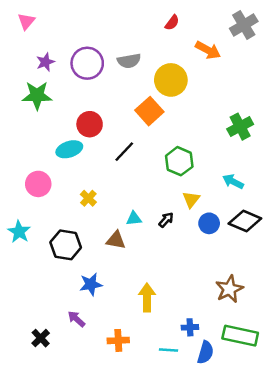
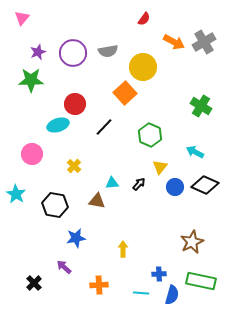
gray cross: (244, 25) -> (204, 42), moved
green cross: (240, 127) -> (201, 106), turned -30
yellow arrow: (147, 297) -> (123, 249), size x0.7

